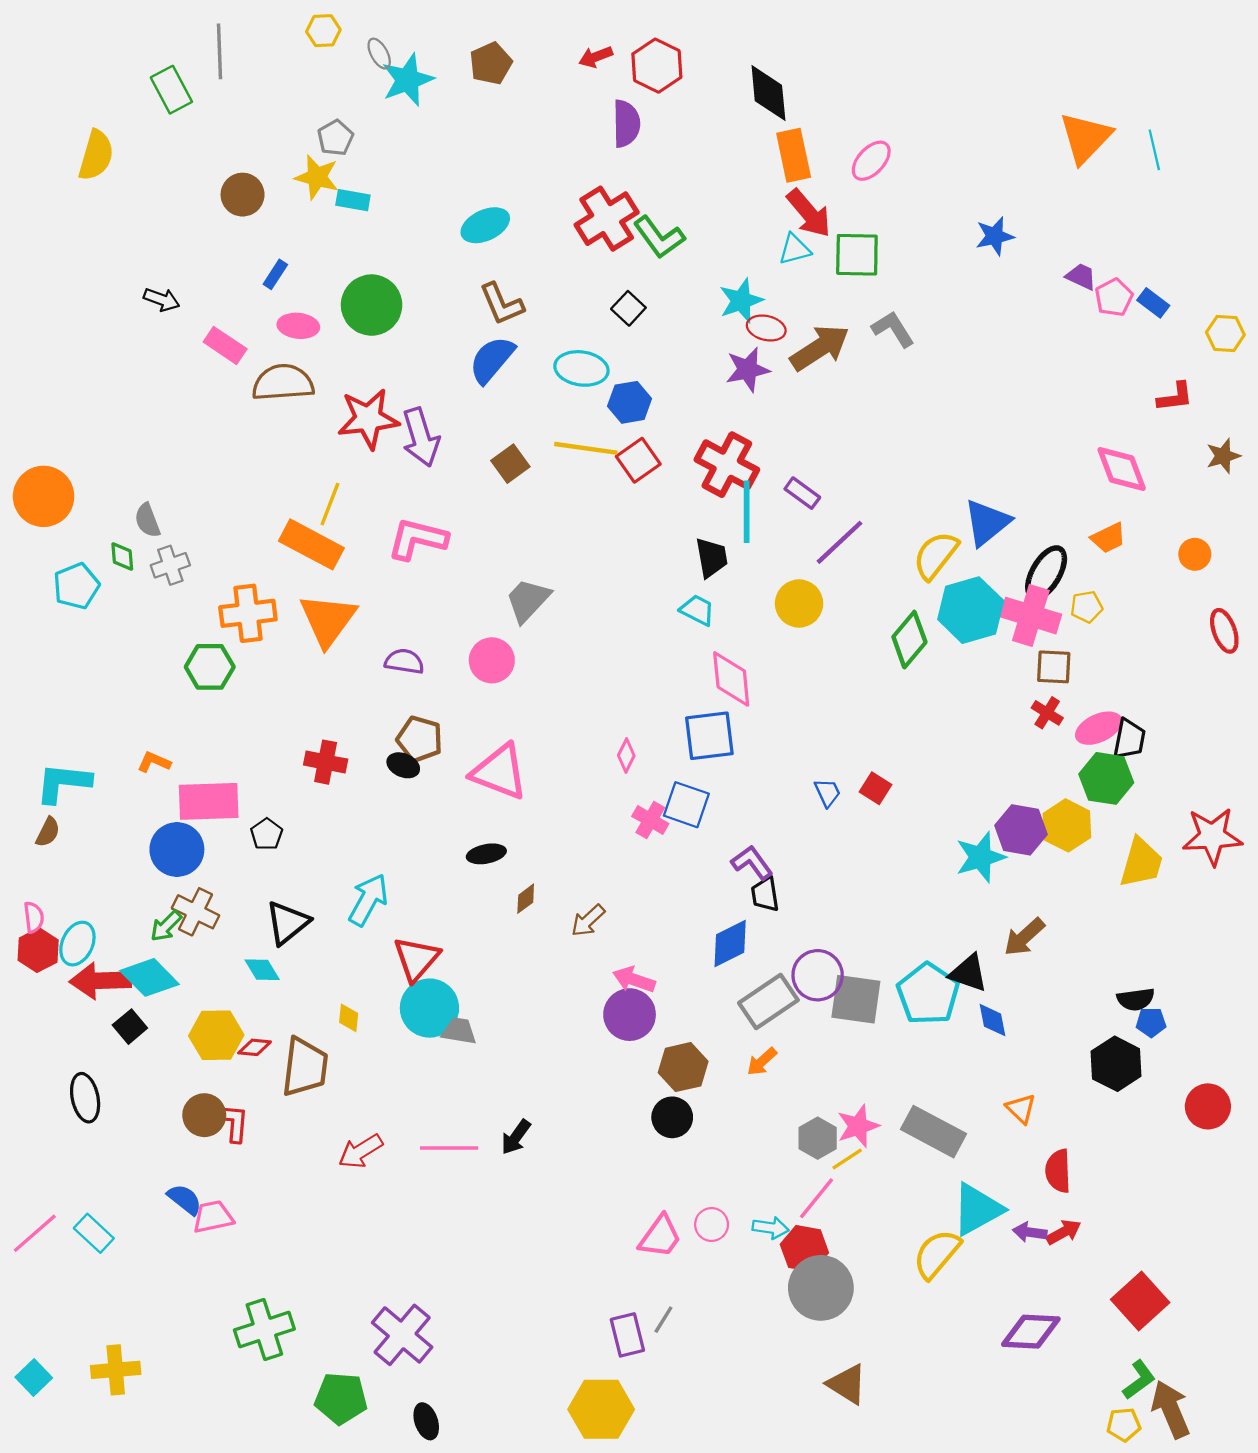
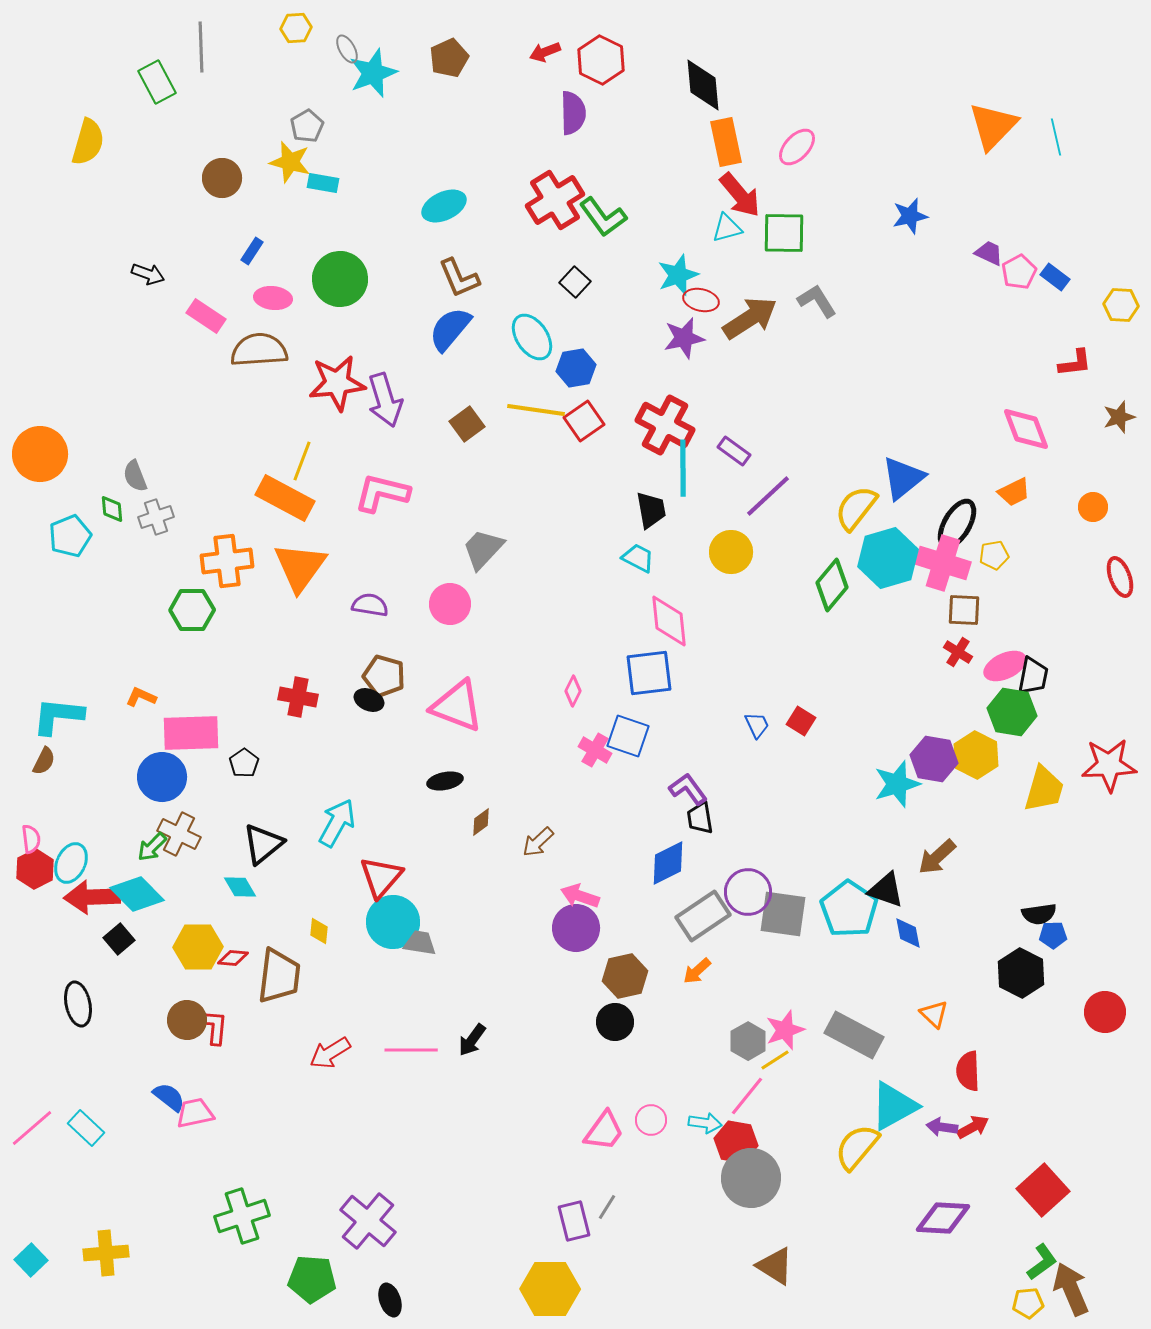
cyan ellipse: (581, 368) -> (532, 337), turned 48

